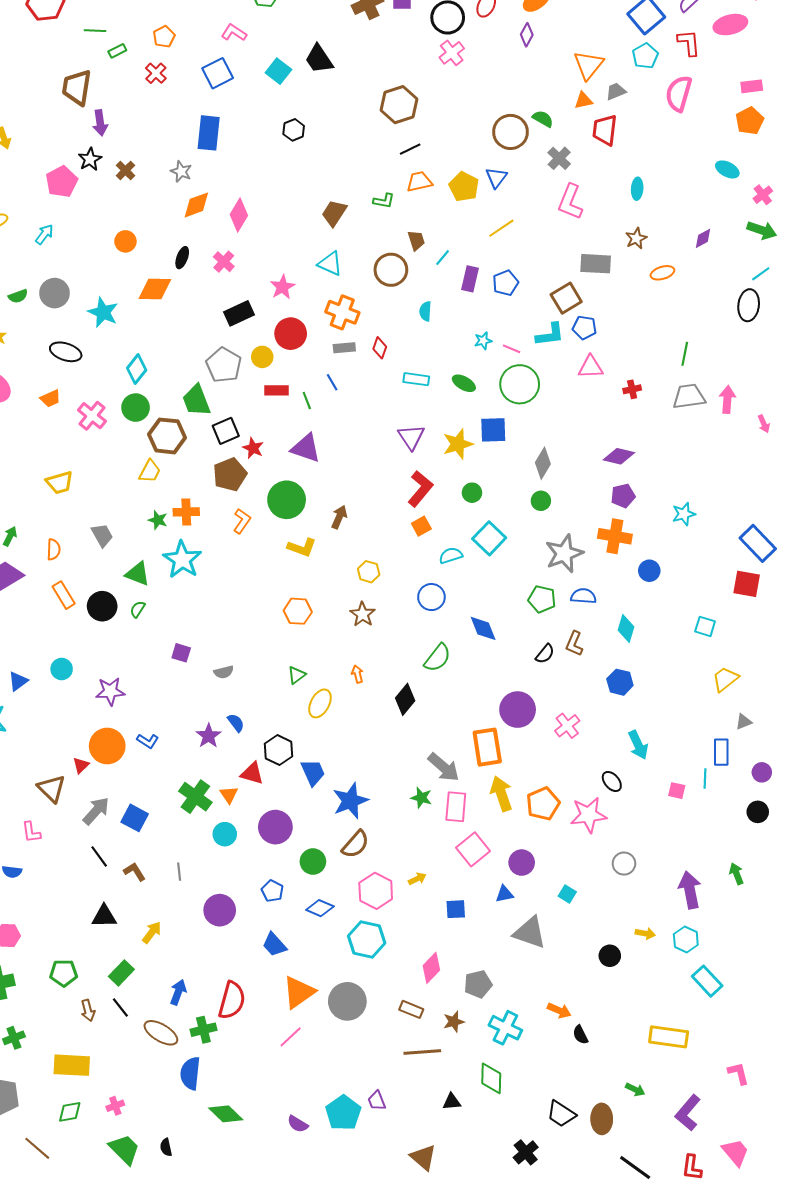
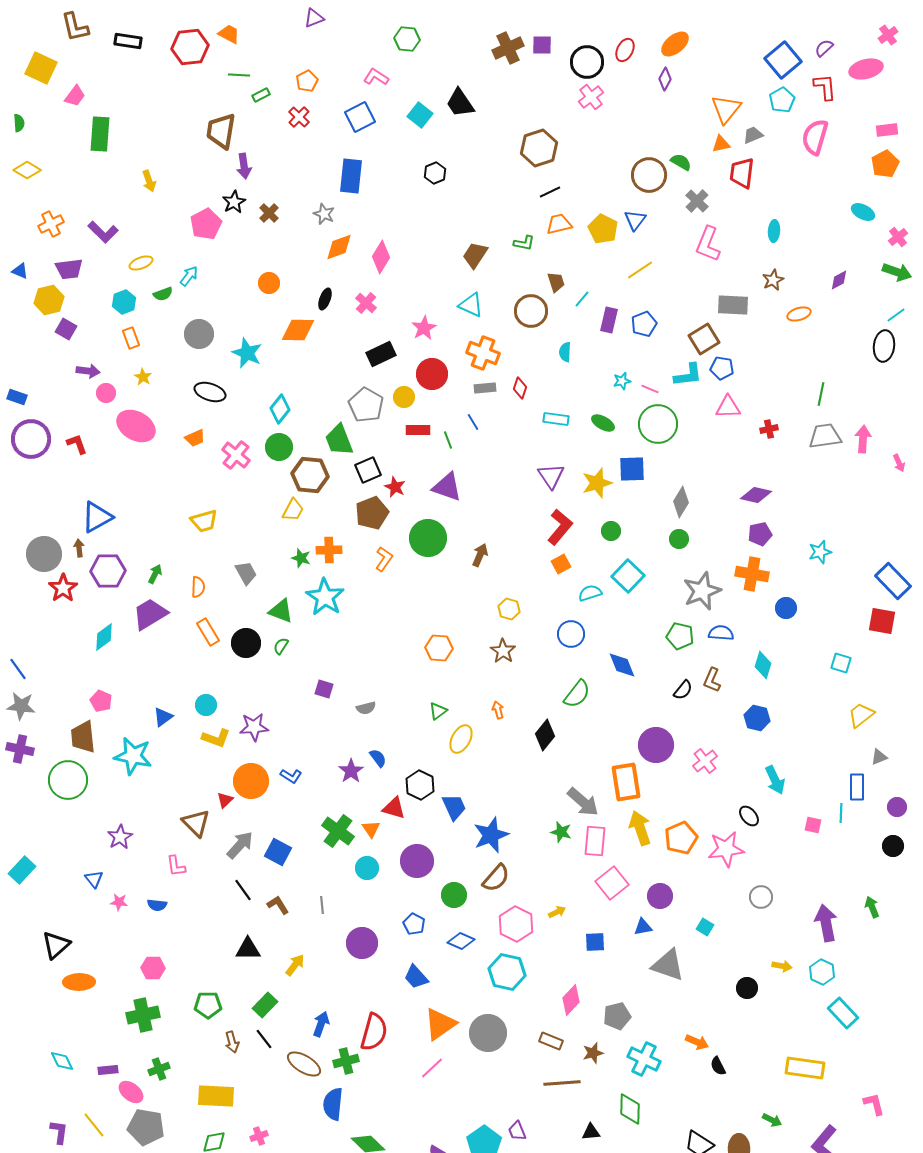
green semicircle: (18, 296) -> (163, 294), moved
yellow L-shape: (302, 547) -> (216, 738), moved

